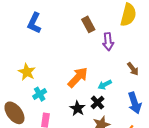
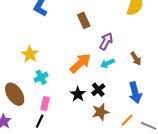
brown rectangle: (88, 24) -> (84, 20), moved
purple arrow: (108, 42) -> (106, 41), moved, turned -150
cyan arrow: (105, 85) -> (107, 63), moved

